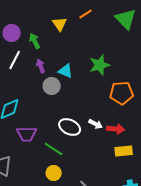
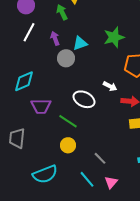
green arrow: (35, 41) -> (62, 12), moved
cyan triangle: (66, 71) -> (80, 43), turned -42
white arrow: (96, 124) -> (110, 86), moved

